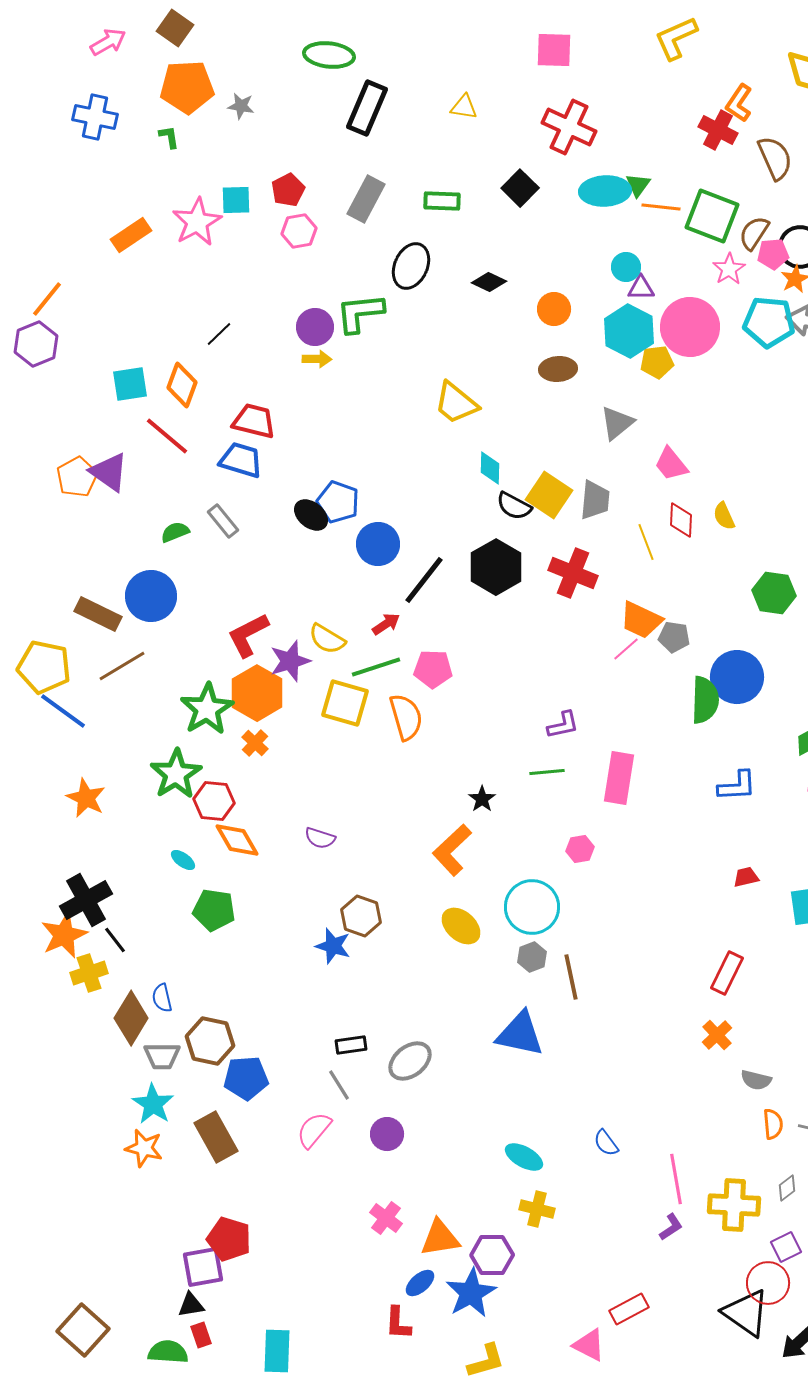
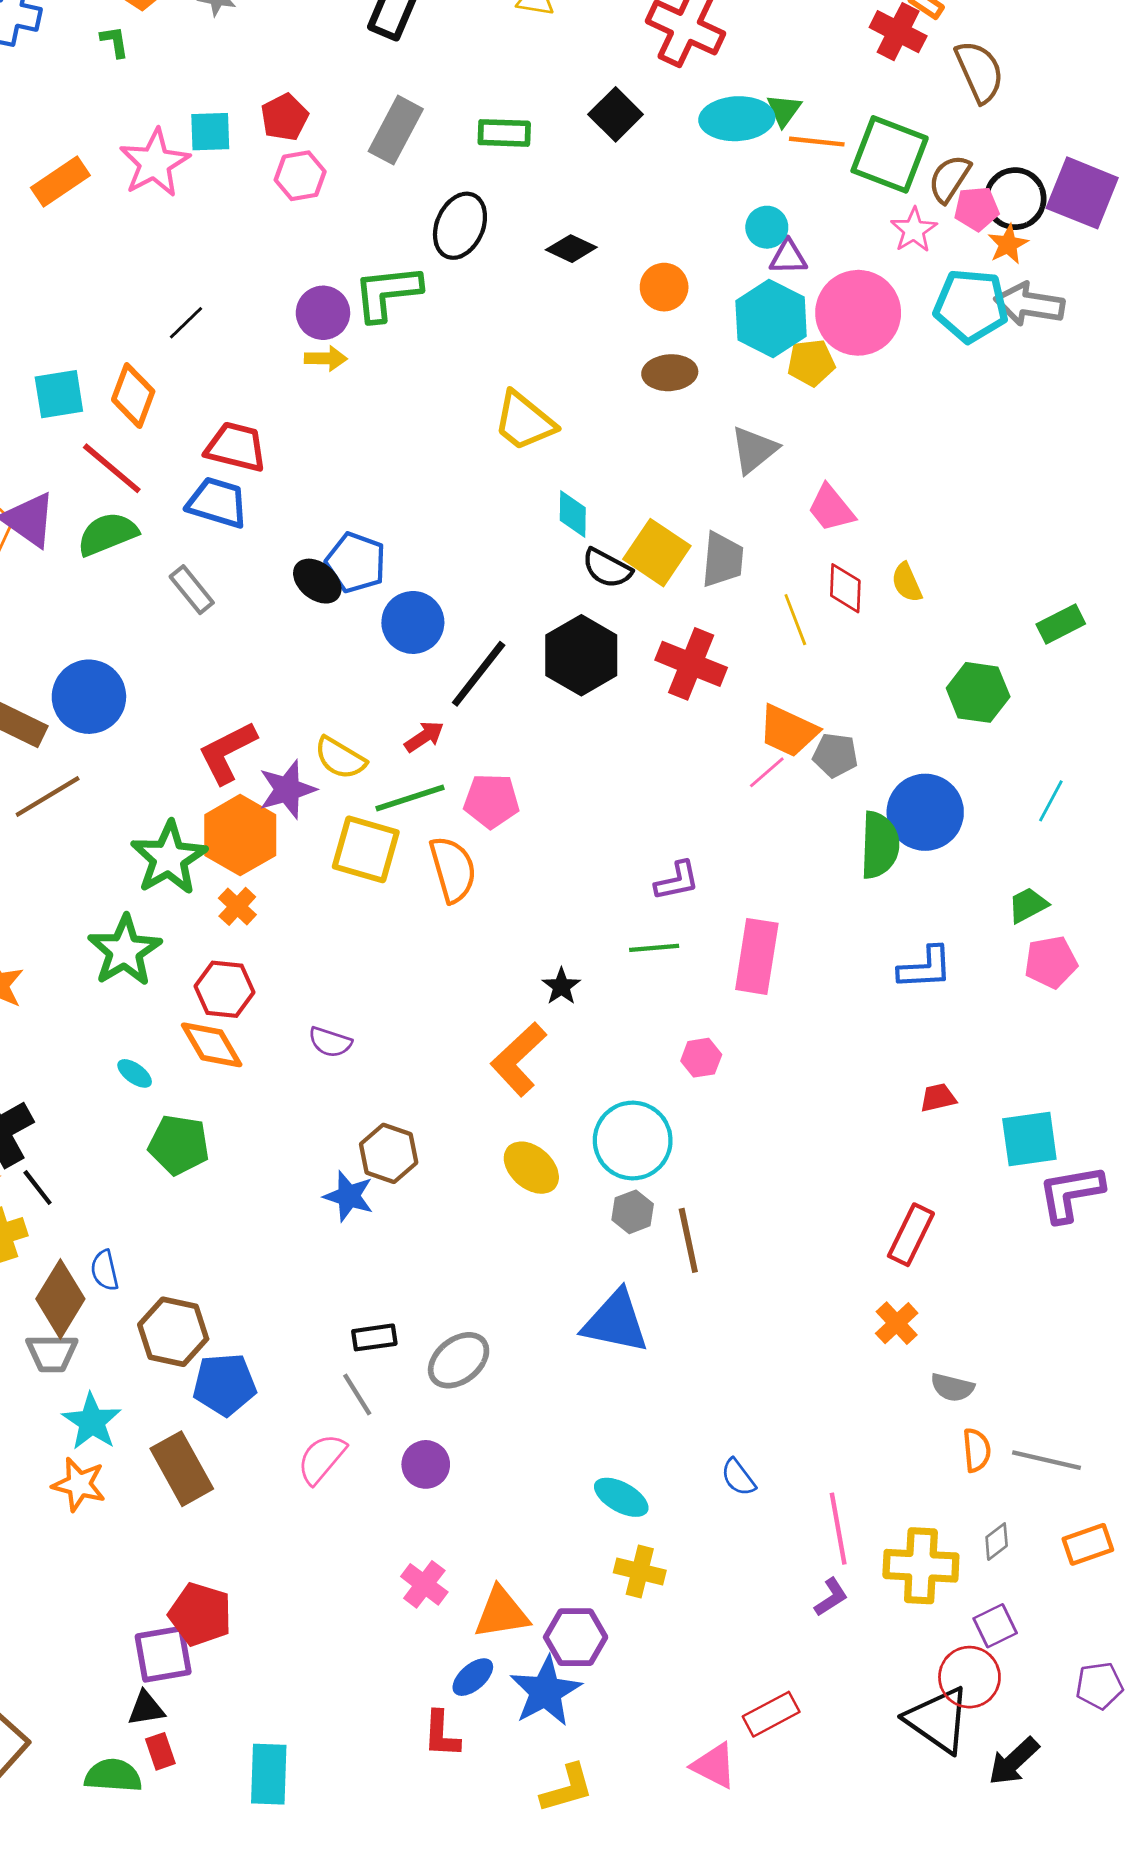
green semicircle: (175, 532) -> (107, 534), moved, size x1.5
red hexagon: (214, 801) -> (225, 989), moved
gray trapezoid: (162, 1056) -> (52, 1353), moved

